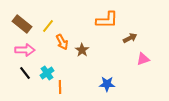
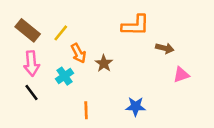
brown arrow: (130, 38) -> (165, 48), turned 40
pink arrow: (25, 50) -> (32, 63), turned 84
cyan cross: (47, 73) -> (64, 76), moved
orange line: (60, 87) -> (86, 110), moved

